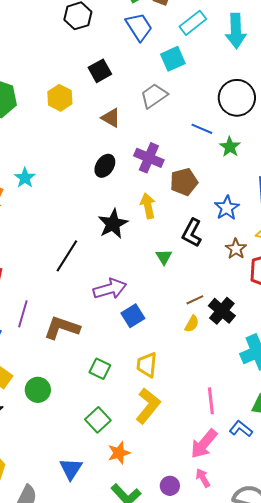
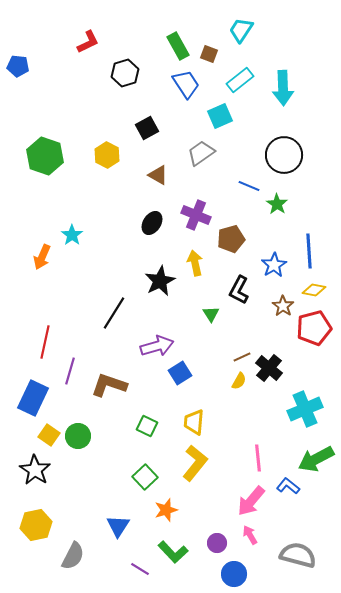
green circle: (38, 390) -> (78, 436), moved

